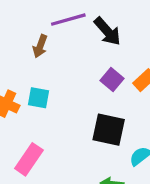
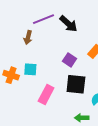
purple square: (112, 80) -> (69, 60), moved
pink rectangle: (29, 159) -> (46, 95), moved

